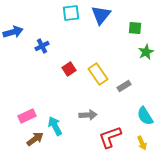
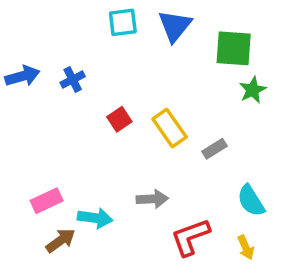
green square: (135, 28) -> (234, 48), size x1.6
blue arrow: (13, 32) -> (22, 76), moved
cyan arrow: (55, 126) -> (95, 218), turned 126

